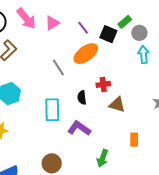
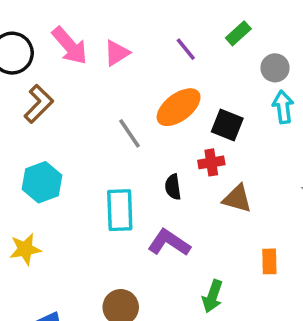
green rectangle: (125, 22) -> (238, 33), moved
purple line: (83, 28) -> (186, 49), moved
black square: (108, 34) -> (227, 125), moved

